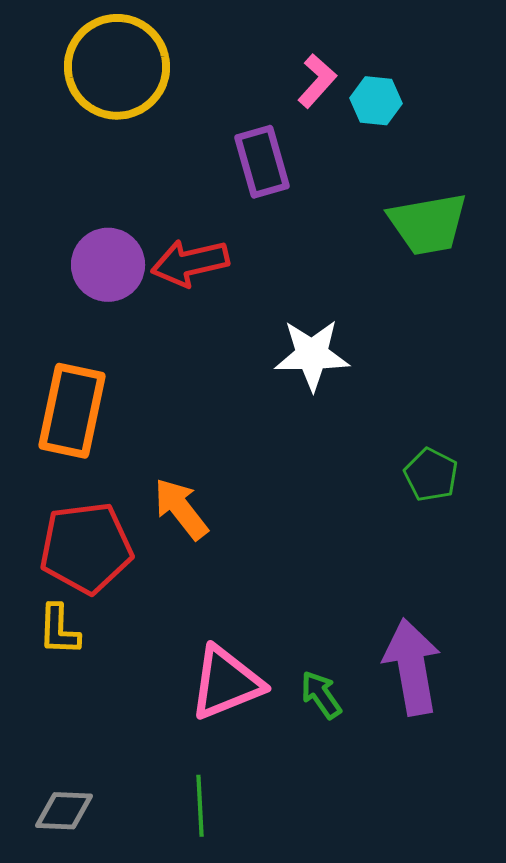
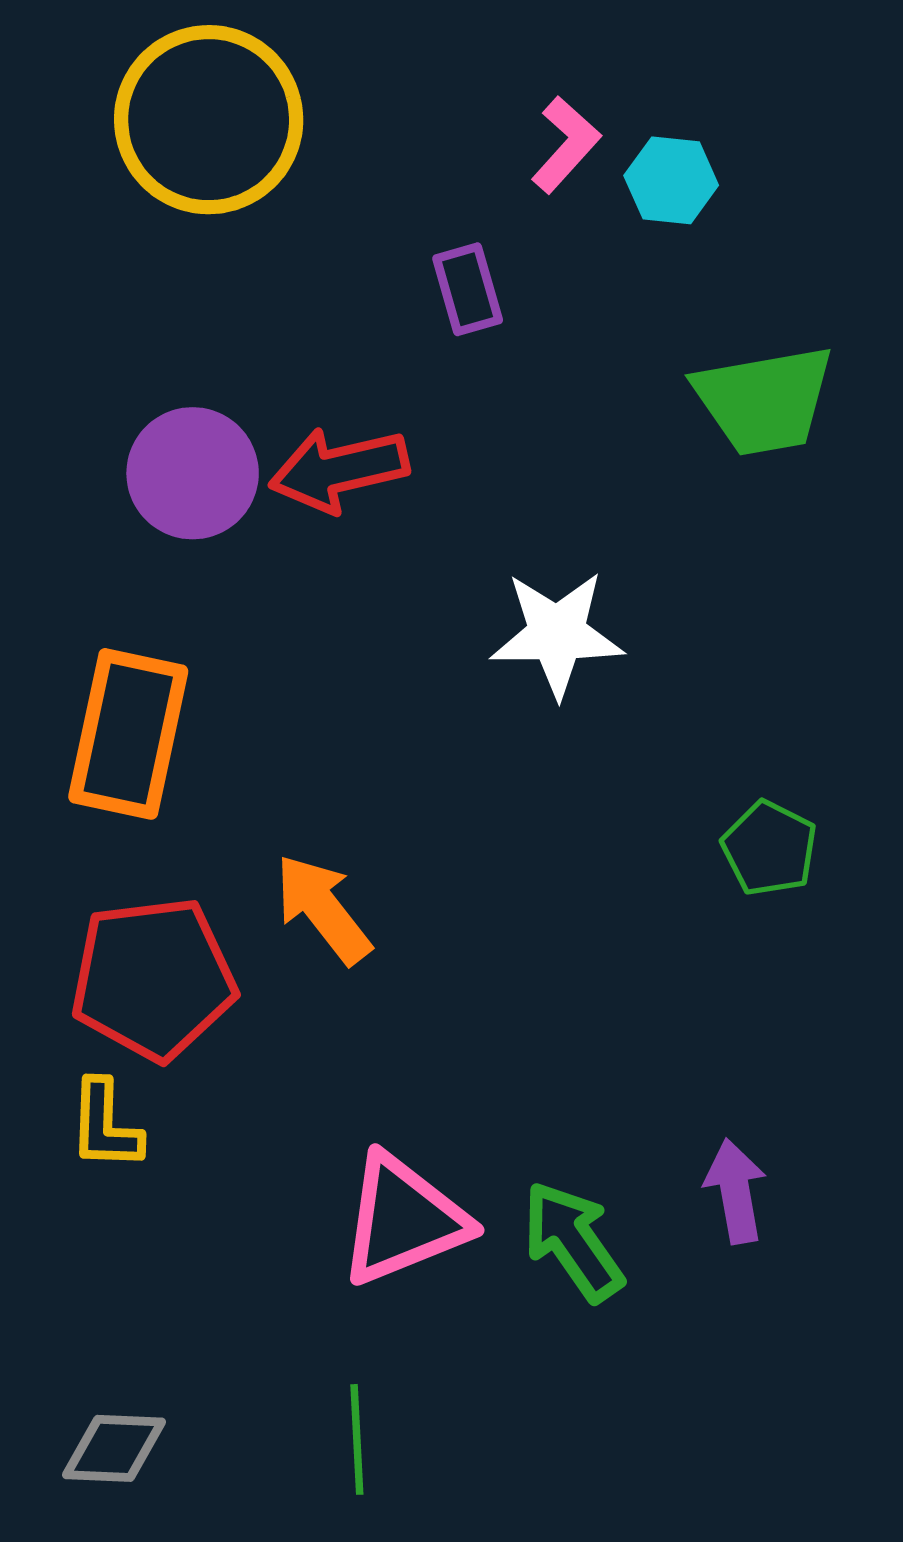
purple rectangle: (262, 162) -> (468, 289), size x0.7
purple arrow: (412, 667) -> (735, 1191), size x0.6
green arrow: (321, 695) -> (573, 1241), size x1.4

